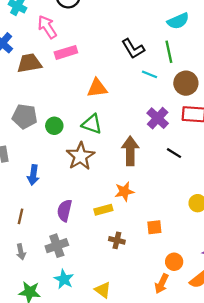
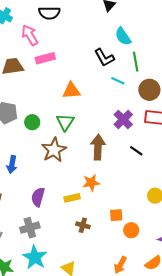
cyan semicircle: (178, 21) -> (123, 36), moved, turned 78
green triangle: (92, 124) -> (65, 122), turned 42
orange circle: (174, 262) -> (131, 230), moved
cyan star: (64, 279) -> (35, 257), size x1.4

